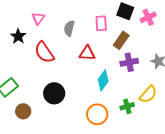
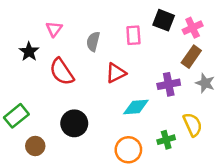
brown rectangle: (121, 40) -> (191, 57), moved
red triangle: (87, 53) -> (116, 73), turned -30
cyan diamond: (103, 80) -> (136, 107), turned 50
yellow semicircle: (148, 94) -> (193, 125), turned -66

